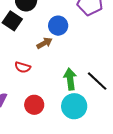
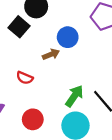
green arrow: (70, 79) -> (74, 96), turned 35

